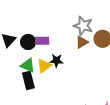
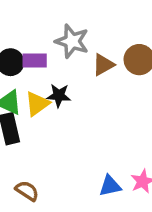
gray star: (83, 26) -> (72, 41), moved

